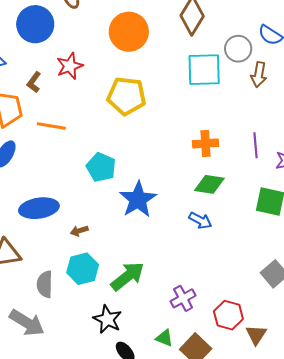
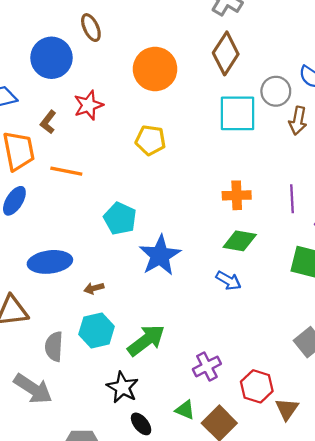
yellow pentagon: (126, 96) -> (150, 140), size x0.7

